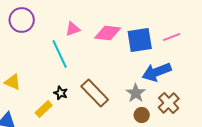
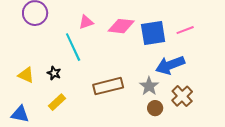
black star: (61, 93) -> (54, 73), moved
brown rectangle: (95, 93) -> (108, 86), turned -60

